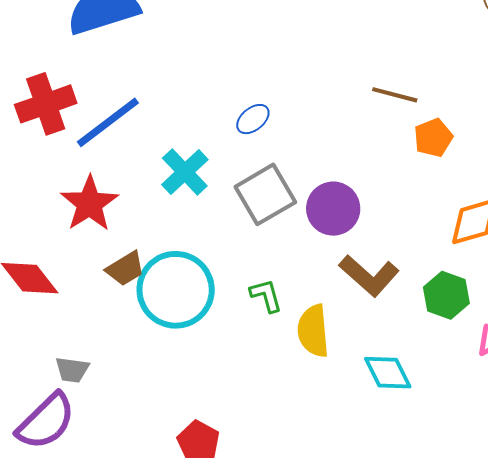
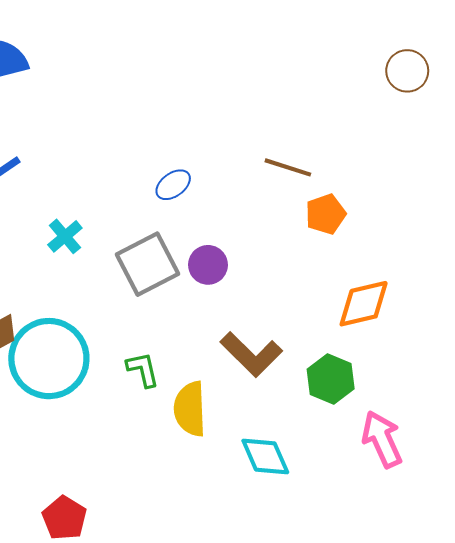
blue ellipse: (253, 119) -> (173, 185), moved
cyan cross: (185, 172) -> (65, 236), size x0.7
purple circle: (333, 209) -> (208, 265), moved, size x0.7

